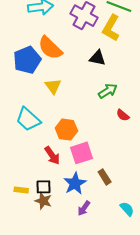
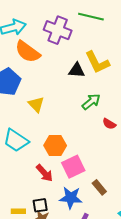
yellow L-shape: (111, 28) -> (97, 62), moved, turned -48
orange semicircle: (50, 48) -> (28, 52), moved
blue star: (75, 183) -> (71, 198), turned -30

